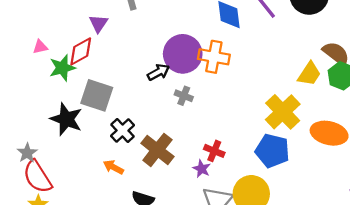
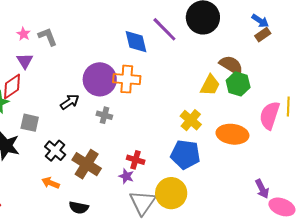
black arrow: (158, 72) -> (70, 102), moved
gray square: (97, 95) -> (30, 123), size x0.7
yellow cross: (283, 112) -> (191, 120), size x0.7

